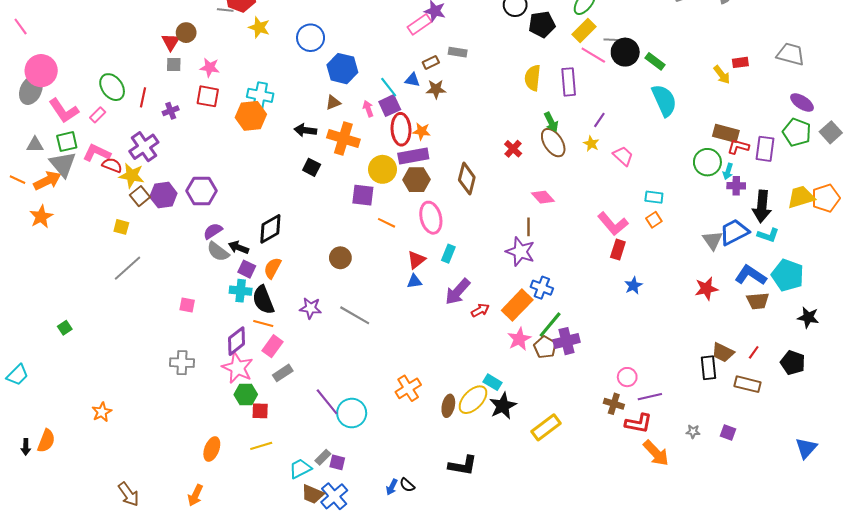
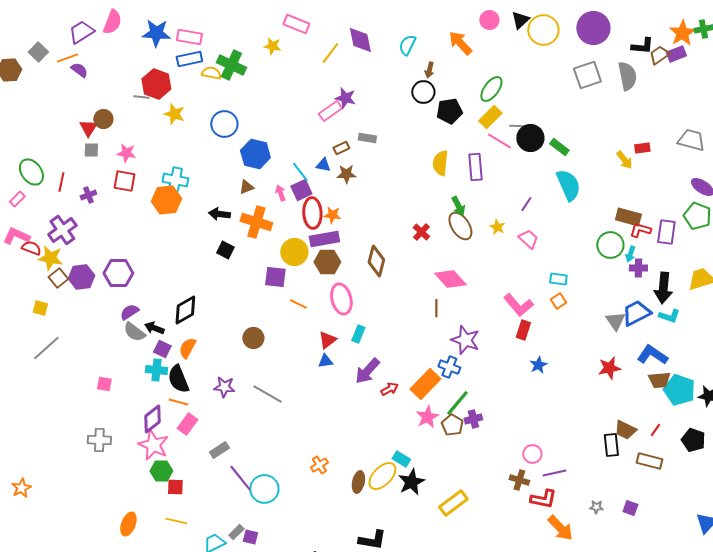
purple line: (599, 120) -> (526, 204), moved
pink diamond: (543, 197) -> (450, 279), size x1.4
purple star: (520, 252) -> (465, 340), moved
cyan pentagon: (788, 275) -> (679, 390), moved
purple cross: (567, 341) -> (473, 419), size x0.7
gray rectangle: (283, 373) -> (219, 450), moved
orange cross: (408, 388) -> (319, 465), size x0.7
yellow line: (261, 446) -> (176, 521), turned 30

